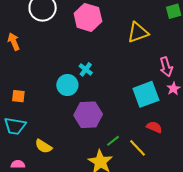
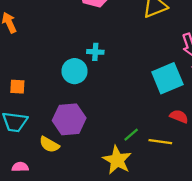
cyan cross: (86, 69) -> (95, 52), turned -32
purple hexagon: (88, 115) -> (69, 119), moved
yellow line: (138, 148) -> (160, 142), turned -36

